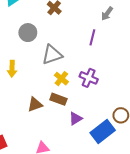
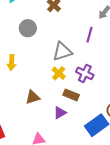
gray triangle: (52, 55) -> (62, 52), moved
brown rectangle: (58, 99) -> (71, 95), moved
purple triangle: (76, 119) -> (60, 113), moved

